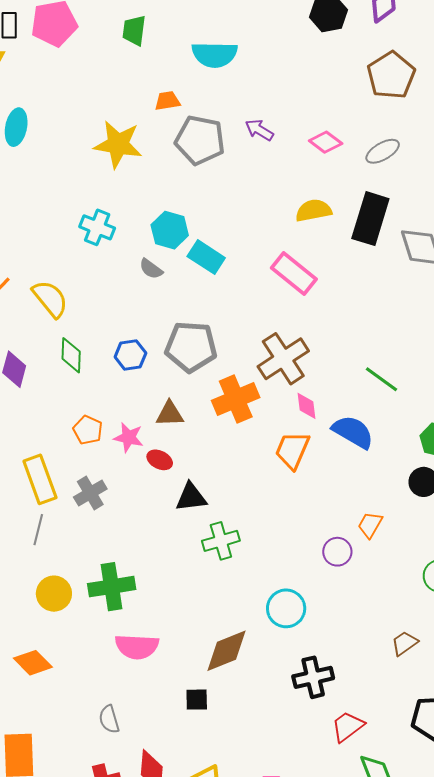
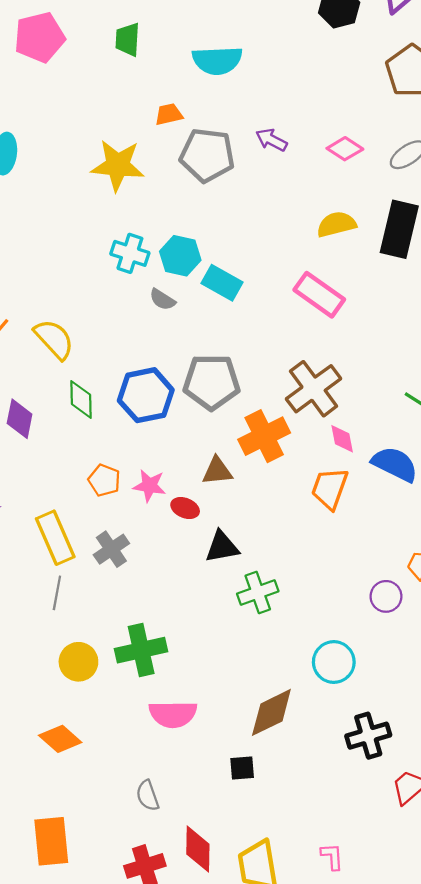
cyan cross: (97, 227) -> (130, 253), moved
blue hexagon: (130, 355) -> (146, 395), size x1.6
brown triangle: (170, 414) -> (217, 471), moved

